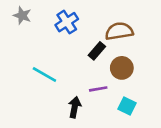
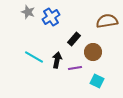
gray star: (22, 16) -> (28, 12), moved
brown semicircle: (119, 31) -> (107, 21), moved
black arrow: (75, 107) -> (57, 60), moved

